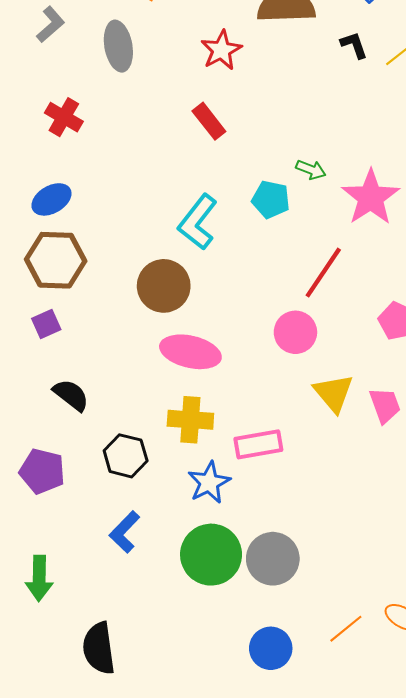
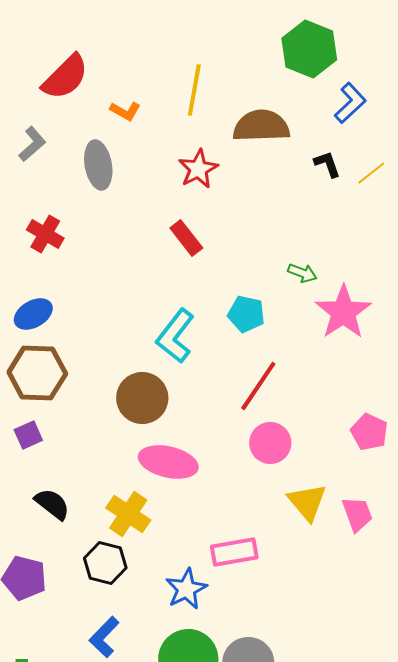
green arrow: (311, 170) -> (302, 273), moved
red line: (323, 273) -> (258, 386), moved
yellow cross: (190, 420) -> (128, 514), moved, turned 30

